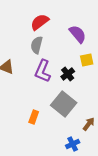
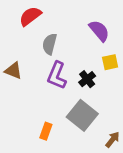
red semicircle: (40, 22) -> (30, 16), moved

